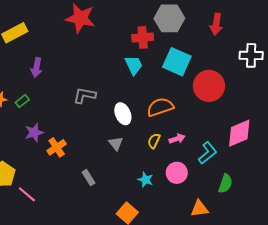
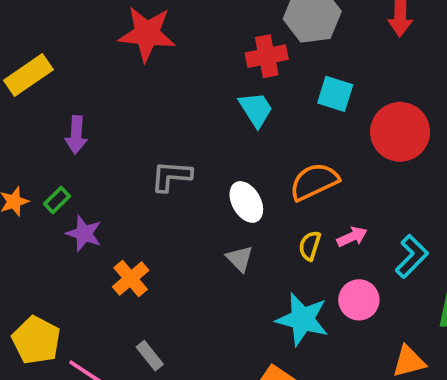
cyan square: (177, 62) -> (335, 94), size x0.7
purple star: (34, 133) -> (84, 233), moved, turned -30
gray rectangle: (89, 178) -> (150, 356), moved
cyan star: (145, 180) -> (302, 319), size x1.8

